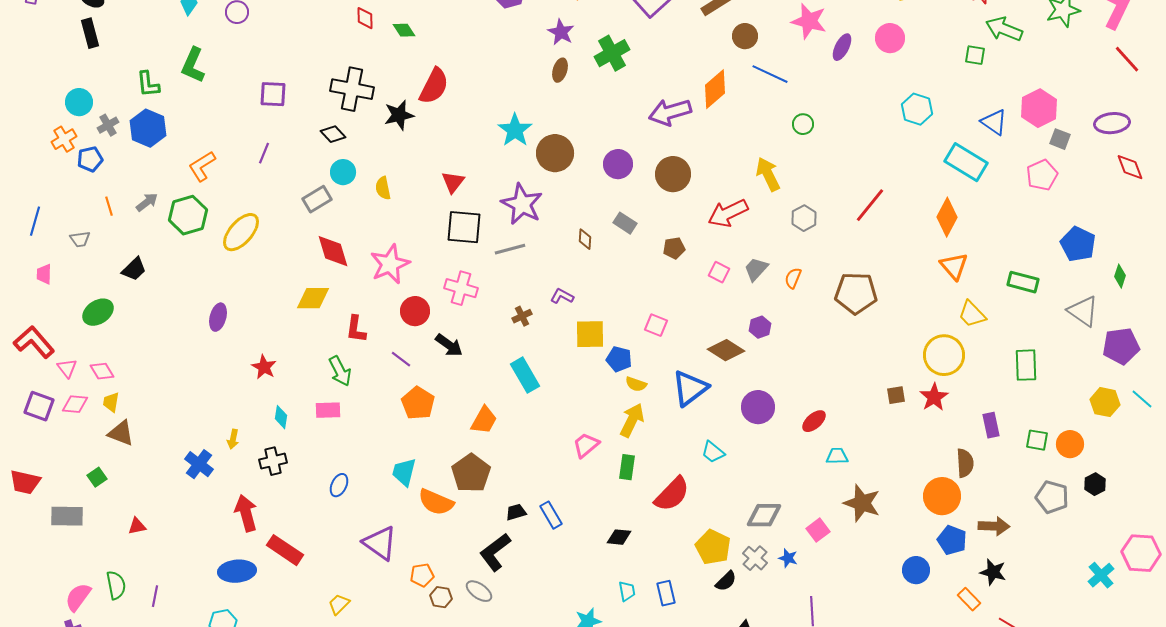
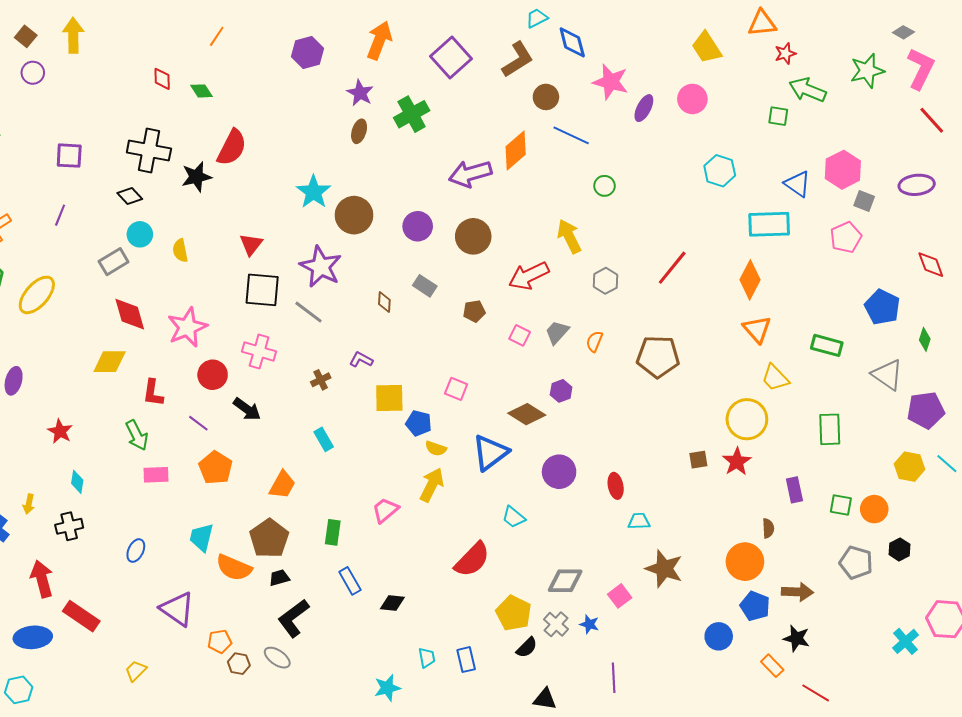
cyan rectangle: (966, 162) -> (769, 224), turned -33
red diamond: (1130, 167) -> (931, 265), moved
gray line: (510, 249) -> (309, 312), turned 52
cyan rectangle: (525, 375) -> (324, 439), size x0.7
pink rectangle: (328, 410) -> (156, 475), moved
red ellipse: (814, 421) -> (616, 486), turned -60
brown semicircle: (965, 463) -> (768, 528), size x0.7
green rectangle: (627, 467) -> (333, 532), moved
black trapezoid: (516, 512) -> (279, 578), moved
black diamond: (619, 537) -> (392, 603), moved

